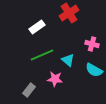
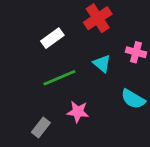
pink cross: (92, 44) -> (136, 52), moved
cyan triangle: (68, 60) -> (102, 64), moved

